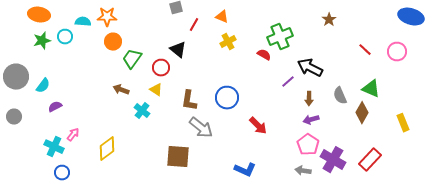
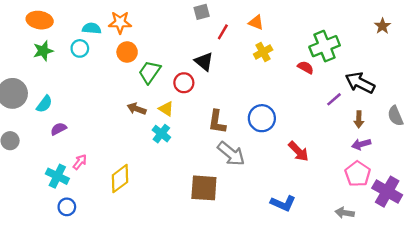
cyan circle: (65, 37) -> (80, 48), moved
yellow triangle: (156, 90) -> (166, 109), moved
gray arrow: (303, 171) -> (345, 213), moved

